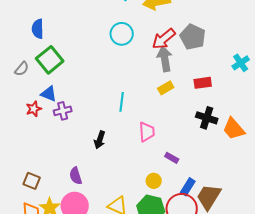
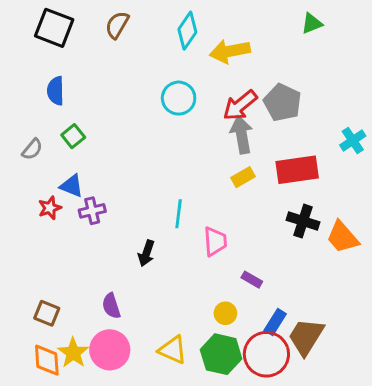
green square: (50, 60) -> (73, 136), size x0.6
red rectangle: (203, 83) -> (297, 170), size x1.6
cyan line: (122, 102) -> (179, 214), moved

